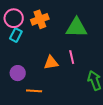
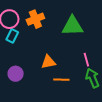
pink line: (72, 57) -> (86, 60), moved
orange line: (34, 91) -> (61, 80), moved

